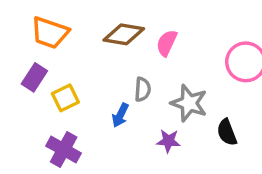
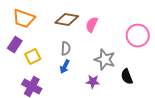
gray semicircle: (143, 89) -> (66, 49), moved

